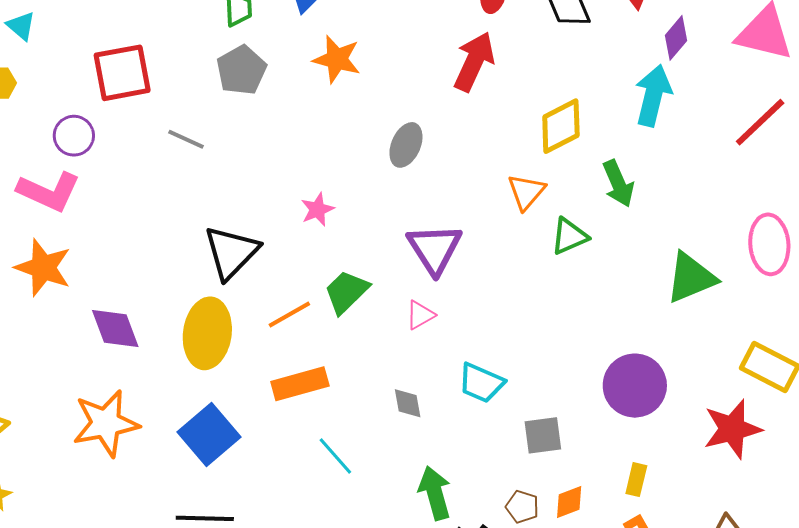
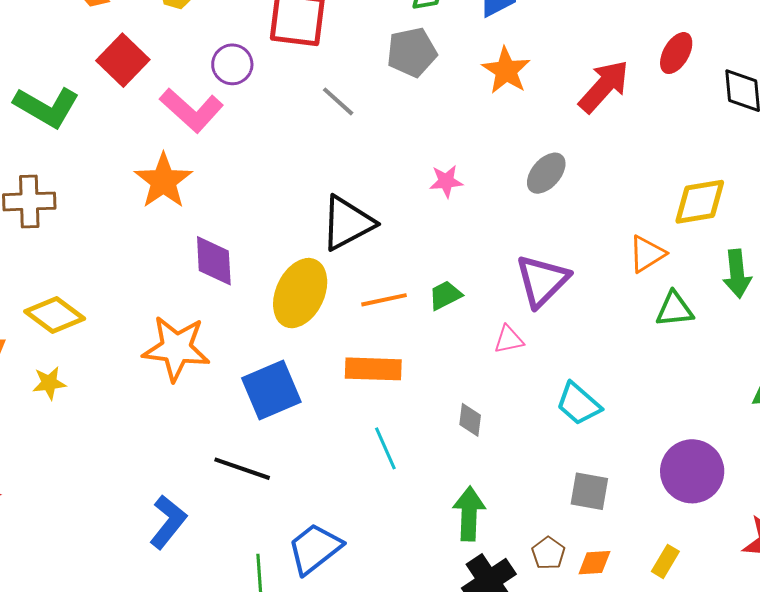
red arrow: (474, 62) -> (604, 86), moved
pink star: (317, 209) -> (446, 181), moved
green trapezoid: (346, 292) -> (445, 295), size x0.7
cyan trapezoid: (481, 383) -> (578, 404), moved

